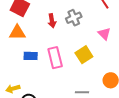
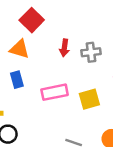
blue rectangle: (31, 56) -> (17, 80), moved, turned 56
pink rectangle: (55, 58) -> (55, 92), turned 75

